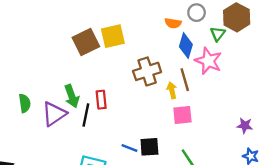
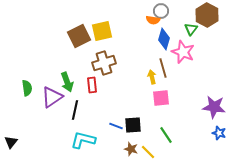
gray circle: (197, 13) -> (161, 11), moved
brown cross: (147, 71) -> (104, 63), moved
black line: (86, 115) -> (75, 110), moved
purple star: (245, 126) -> (214, 107), size x1.6

